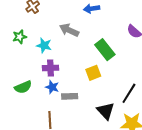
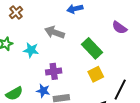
purple cross: (50, 68) -> (54, 71), moved
yellow square: (93, 73) -> (96, 74), moved

